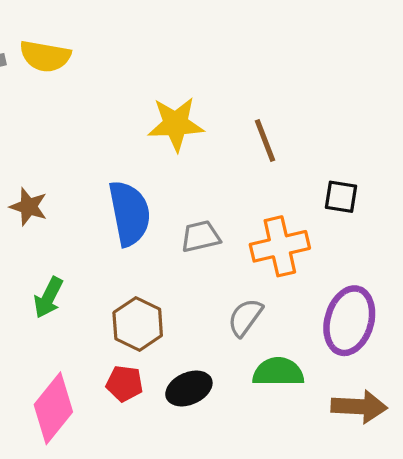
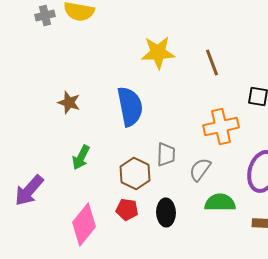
gray trapezoid: (201, 236) -> (166, 154), moved, turned 105
black ellipse: (189, 388) -> (166, 212), turned -68

